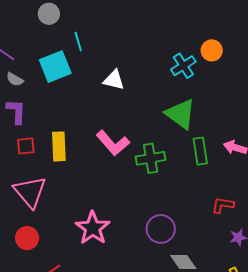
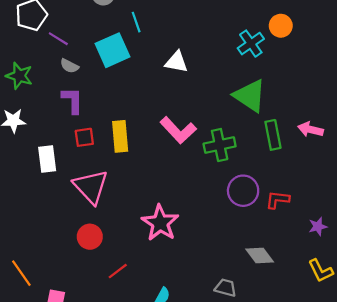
red L-shape: (223, 205) -> (278, 200), moved
purple circle: (161, 229) -> (243, 191), moved

